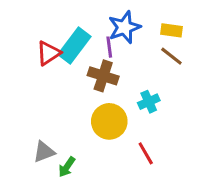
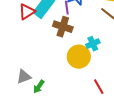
yellow circle: (109, 121) -> (79, 57), moved
red line: (146, 153) -> (99, 87), moved

